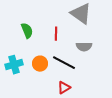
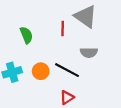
red line: (56, 34) -> (63, 28), moved

